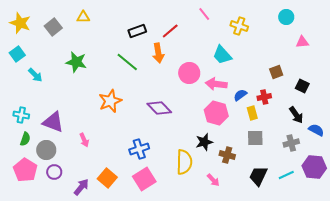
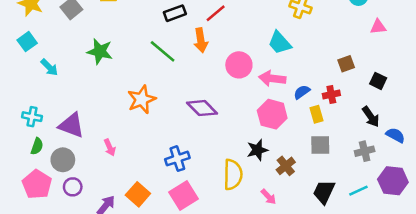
brown cross: (227, 155) -> (286, 166), turned 35

